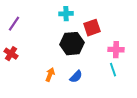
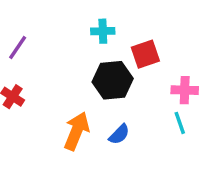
orange arrow: (50, 75) -> (77, 131), size x1.6

